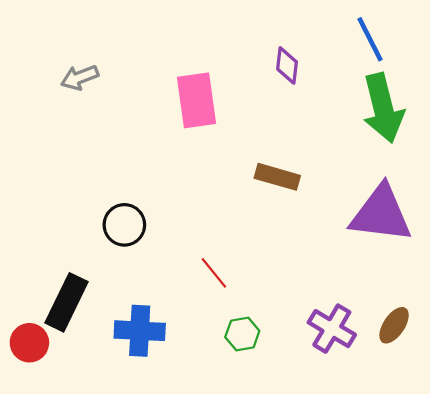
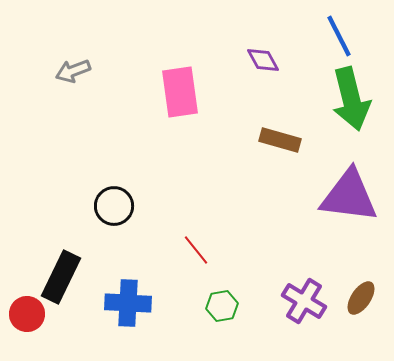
purple diamond: (287, 65) -> (263, 60), turned -36
brown rectangle: (277, 177) -> (280, 140), moved

